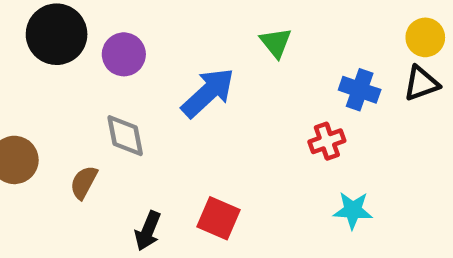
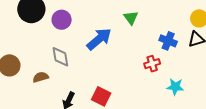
brown semicircle: (84, 182) -> (41, 77), turned 42
cyan star: (353, 210) -> (175, 87), moved

